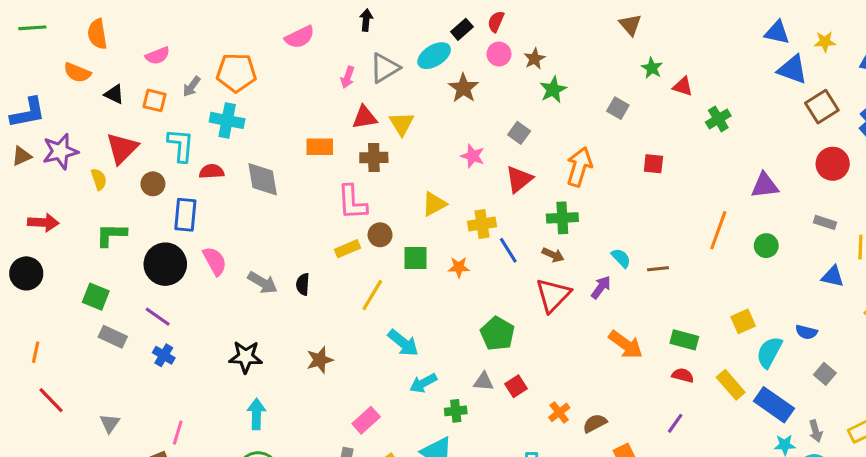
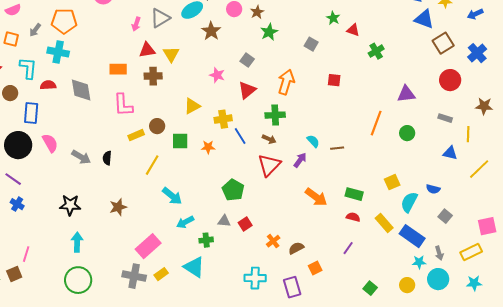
pink L-shape: (352, 202) -> (123, 105), moved
pink rectangle: (366, 420) -> (148, 246), size x1.4

